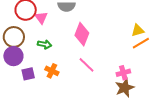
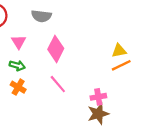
pink triangle: (41, 18) -> (19, 42), moved
green arrow: (45, 44) -> (17, 66), moved

